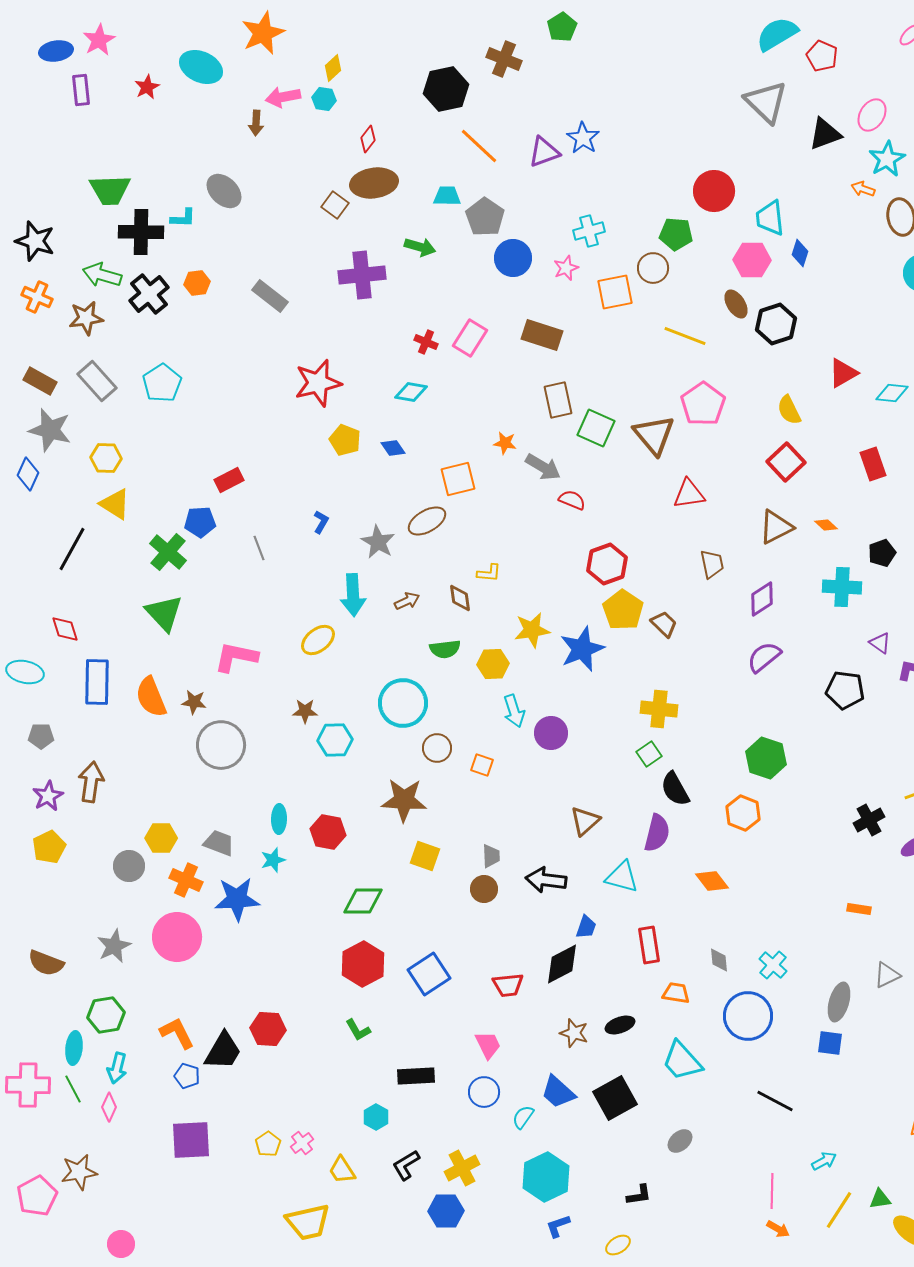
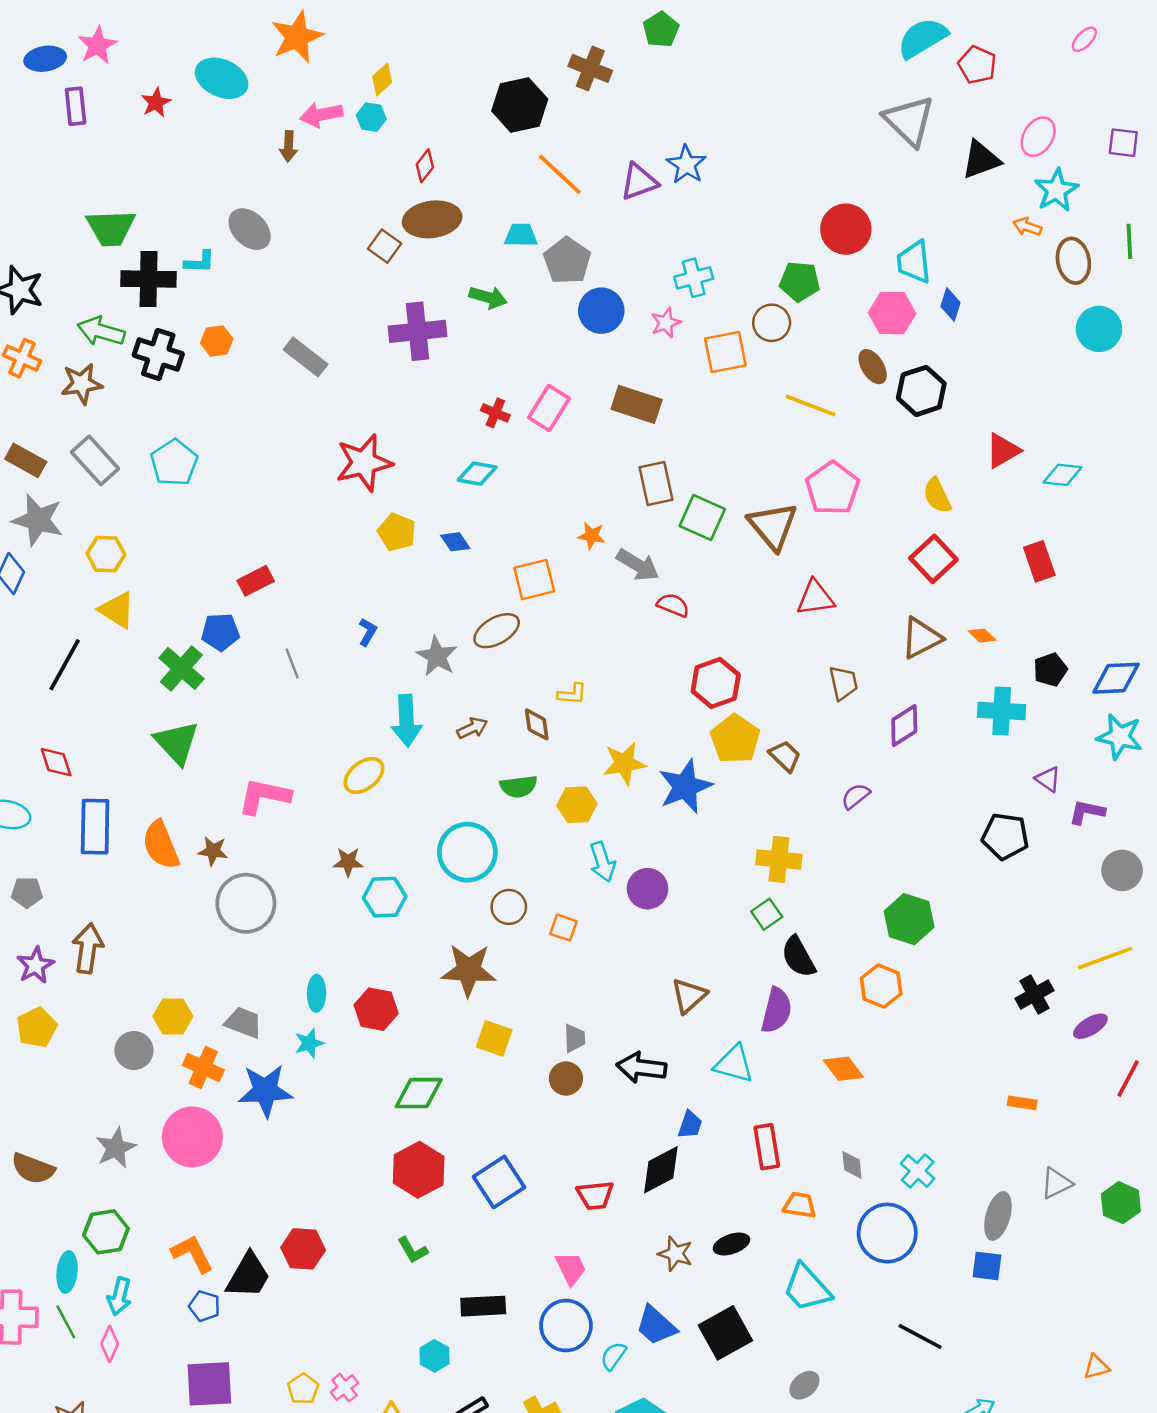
black cross: (149, 294) -> (158, 354), turned -33
purple semicircle: (764, 657) -> (856, 796), moved, size x0.7
blue circle: (484, 1092) -> (566, 1326), size x1.4

